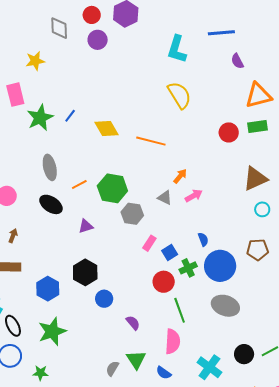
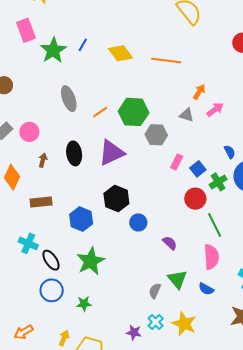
black ellipse: (51, 204) -> (74, 153), moved, turned 55
purple triangle: (86, 226) -> (111, 153), size x1.8
brown arrow: (13, 236) -> (43, 160), moved

